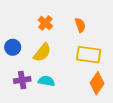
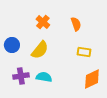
yellow rectangle: (89, 55) -> (84, 52), size x0.6
orange diamond: (97, 83) -> (92, 79), turned 30

